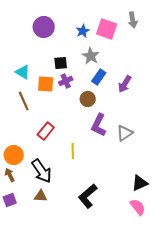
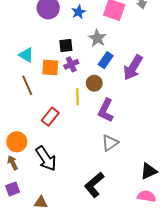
blue star: (83, 31) -> (79, 12), moved
purple arrow: (125, 84) -> (133, 67), size x1.4
gray triangle: (125, 133) -> (110, 143), moved
yellow line: (73, 151) -> (77, 97), moved
brown triangle: (41, 196) -> (41, 203), moved
pink semicircle: (138, 207) -> (147, 196), turned -42

